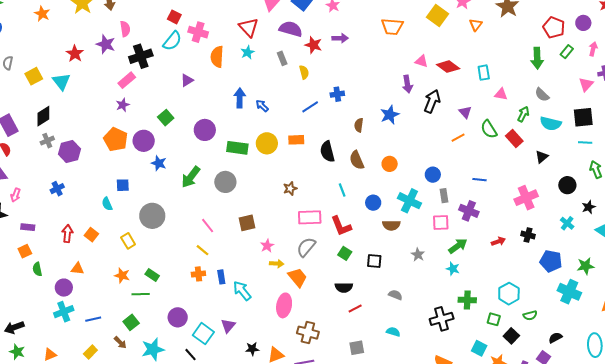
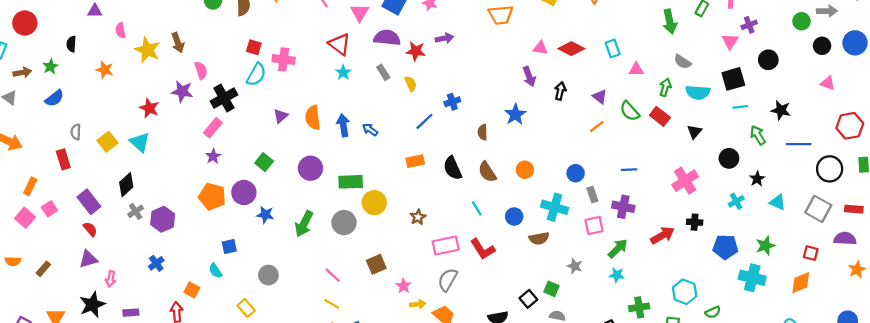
orange semicircle: (217, 57) -> (313, 118), moved
black arrow: (432, 101) -> (560, 91), size x0.7
yellow circle: (267, 143) -> (374, 203), moved
gray circle: (152, 216) -> (268, 275), size x0.7
cyan cross: (567, 223) -> (736, 201), turned 32
orange square: (91, 235) -> (192, 290), moved
red arrow: (498, 241) -> (662, 235), size x1.5
green square: (345, 253) -> (552, 289), moved
black square: (374, 261) -> (528, 299), moved, turned -35

